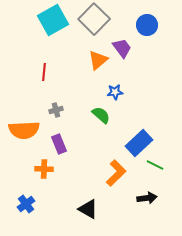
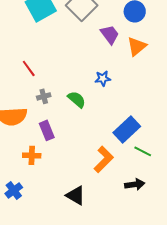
orange triangle: (98, 60) -> (137, 46), moved
red line: (44, 72) -> (29, 68), moved, turned -42
green semicircle: (101, 115) -> (77, 99), moved

